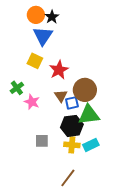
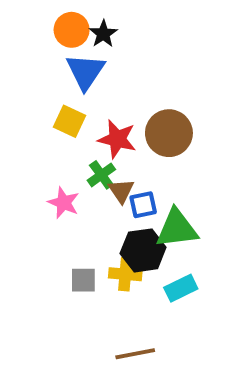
red star: (59, 70) -> (117, 139), turned -30
green cross: (17, 88) -> (101, 175), moved
brown circle: (85, 90) -> (169, 133), moved
yellow cross: (72, 145) -> (125, 274), moved
brown line: (68, 178) -> (135, 354), turned 42

